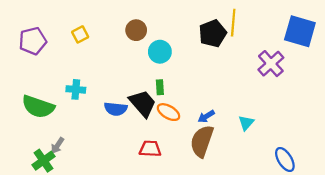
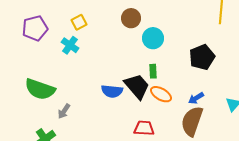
black pentagon: (213, 33) -> (202, 57), moved
cyan cross: (76, 89) -> (70, 45), moved, turned 30
gray arrow: (57, 145) -> (64, 111), moved

